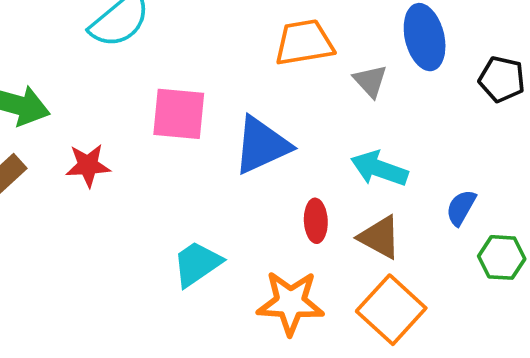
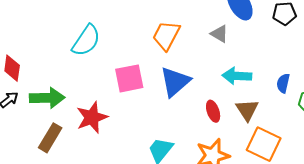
orange trapezoid: (304, 43) -> (166, 35), moved, turned -36
red star: (88, 165) -> (92, 117), size x1.4
brown triangle: (380, 237) -> (247, 110), turned 45

